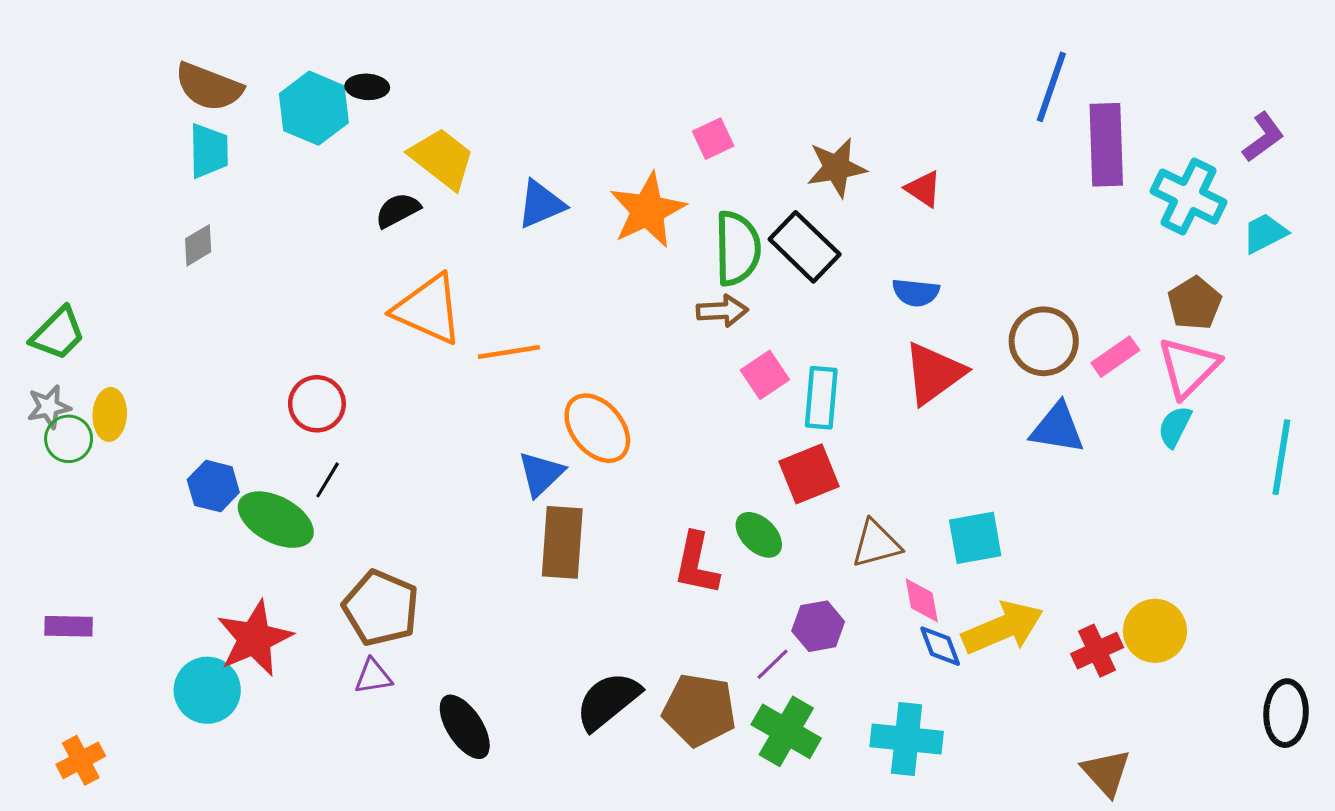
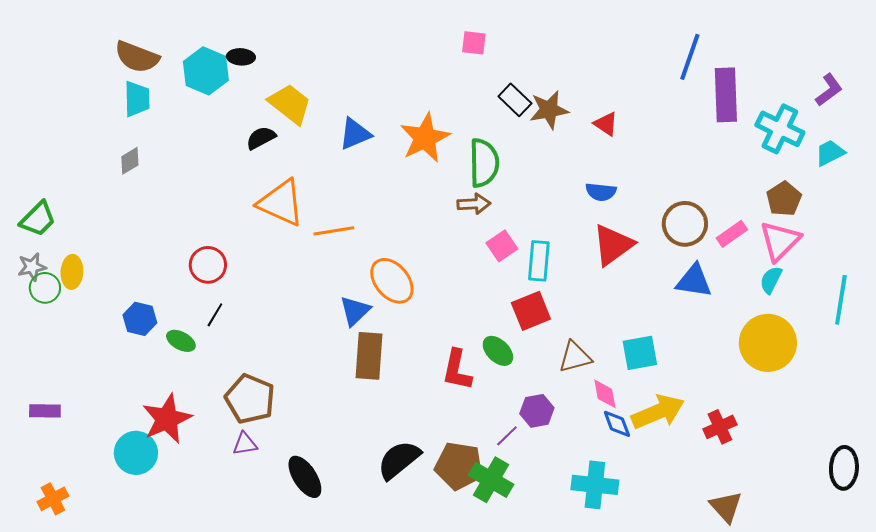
pink square: (713, 139) -> (474, 43), moved, turned 32
black rectangle: (805, 247) -> (515, 100), moved, size x0.7
green ellipse: (276, 520) -> (181, 341), size x0.6
yellow circle: (1155, 631) -> (768, 343), moved, size x1.4
green cross: (786, 731) -> (491, 480), moved

